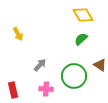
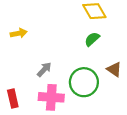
yellow arrow: (18, 34) -> (19, 33), turned -72
pink cross: (46, 89) -> (51, 97), size x1.5

